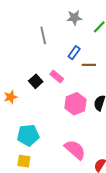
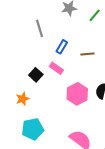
blue rectangle: (74, 53) -> (62, 47), moved
orange star: (11, 97) -> (22, 99), moved

